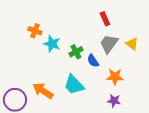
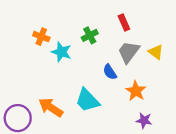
green cross: (76, 52) -> (90, 35), moved
orange star: (115, 77) -> (136, 91), turned 30
purple star: (114, 101) -> (144, 120), moved

